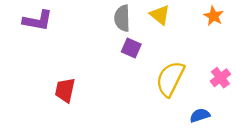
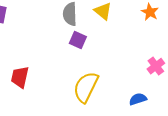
yellow semicircle: (170, 79) -> (86, 87), moved

